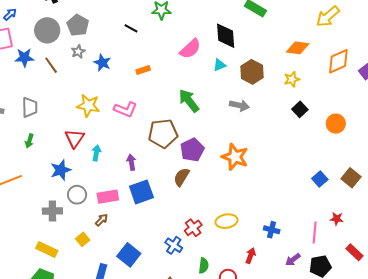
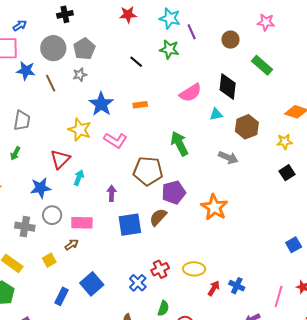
blue star: (102, 63) -> (101, 104), moved, size x1.4
blue square: (141, 192) -> (130, 225), moved
red arrow: (251, 256) -> (214, 288), moved

